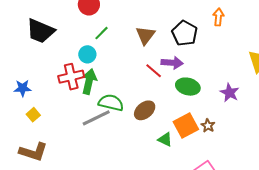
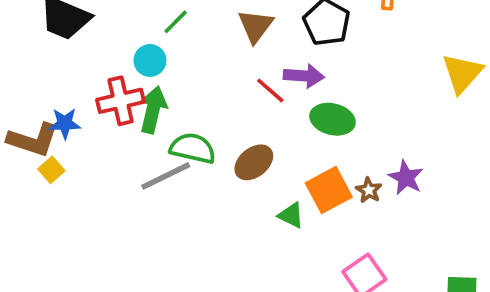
blue star: (23, 88) -> (65, 123), moved
purple star: (230, 93) -> (406, 178), moved
brown L-shape: (33, 152) -> (33, 140), moved

